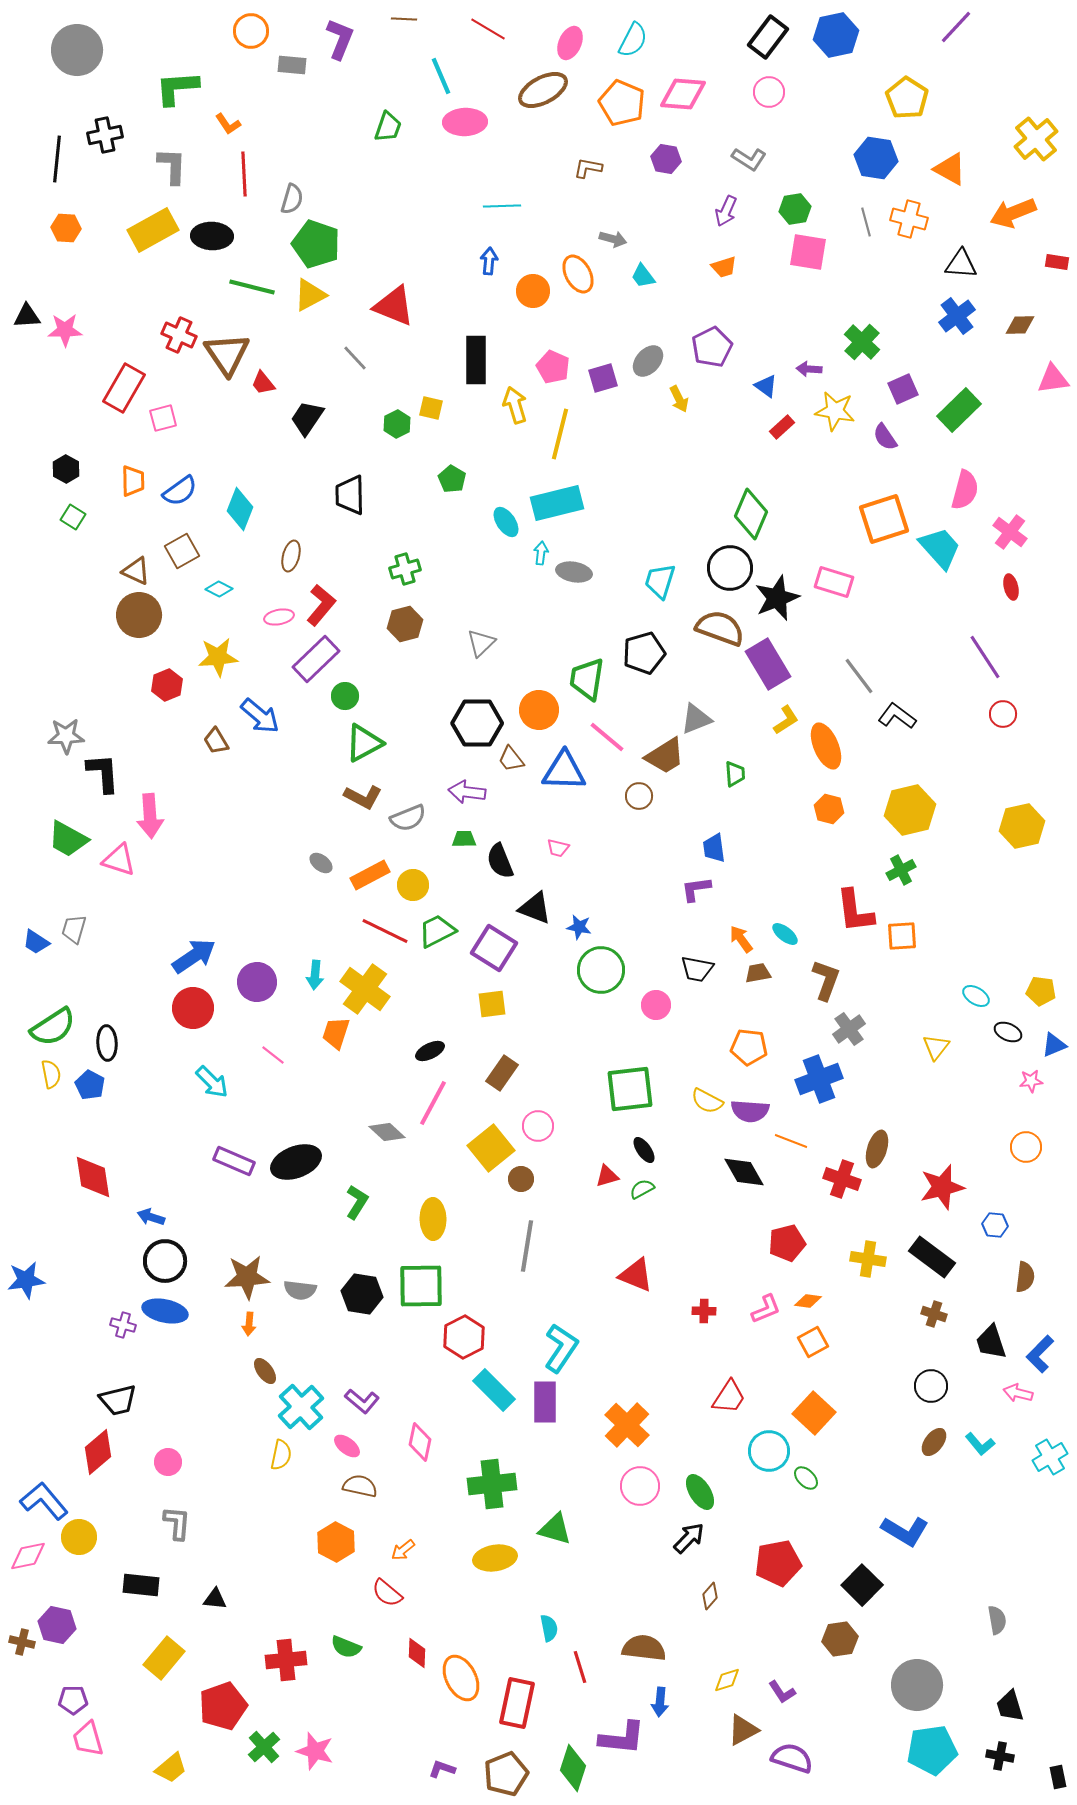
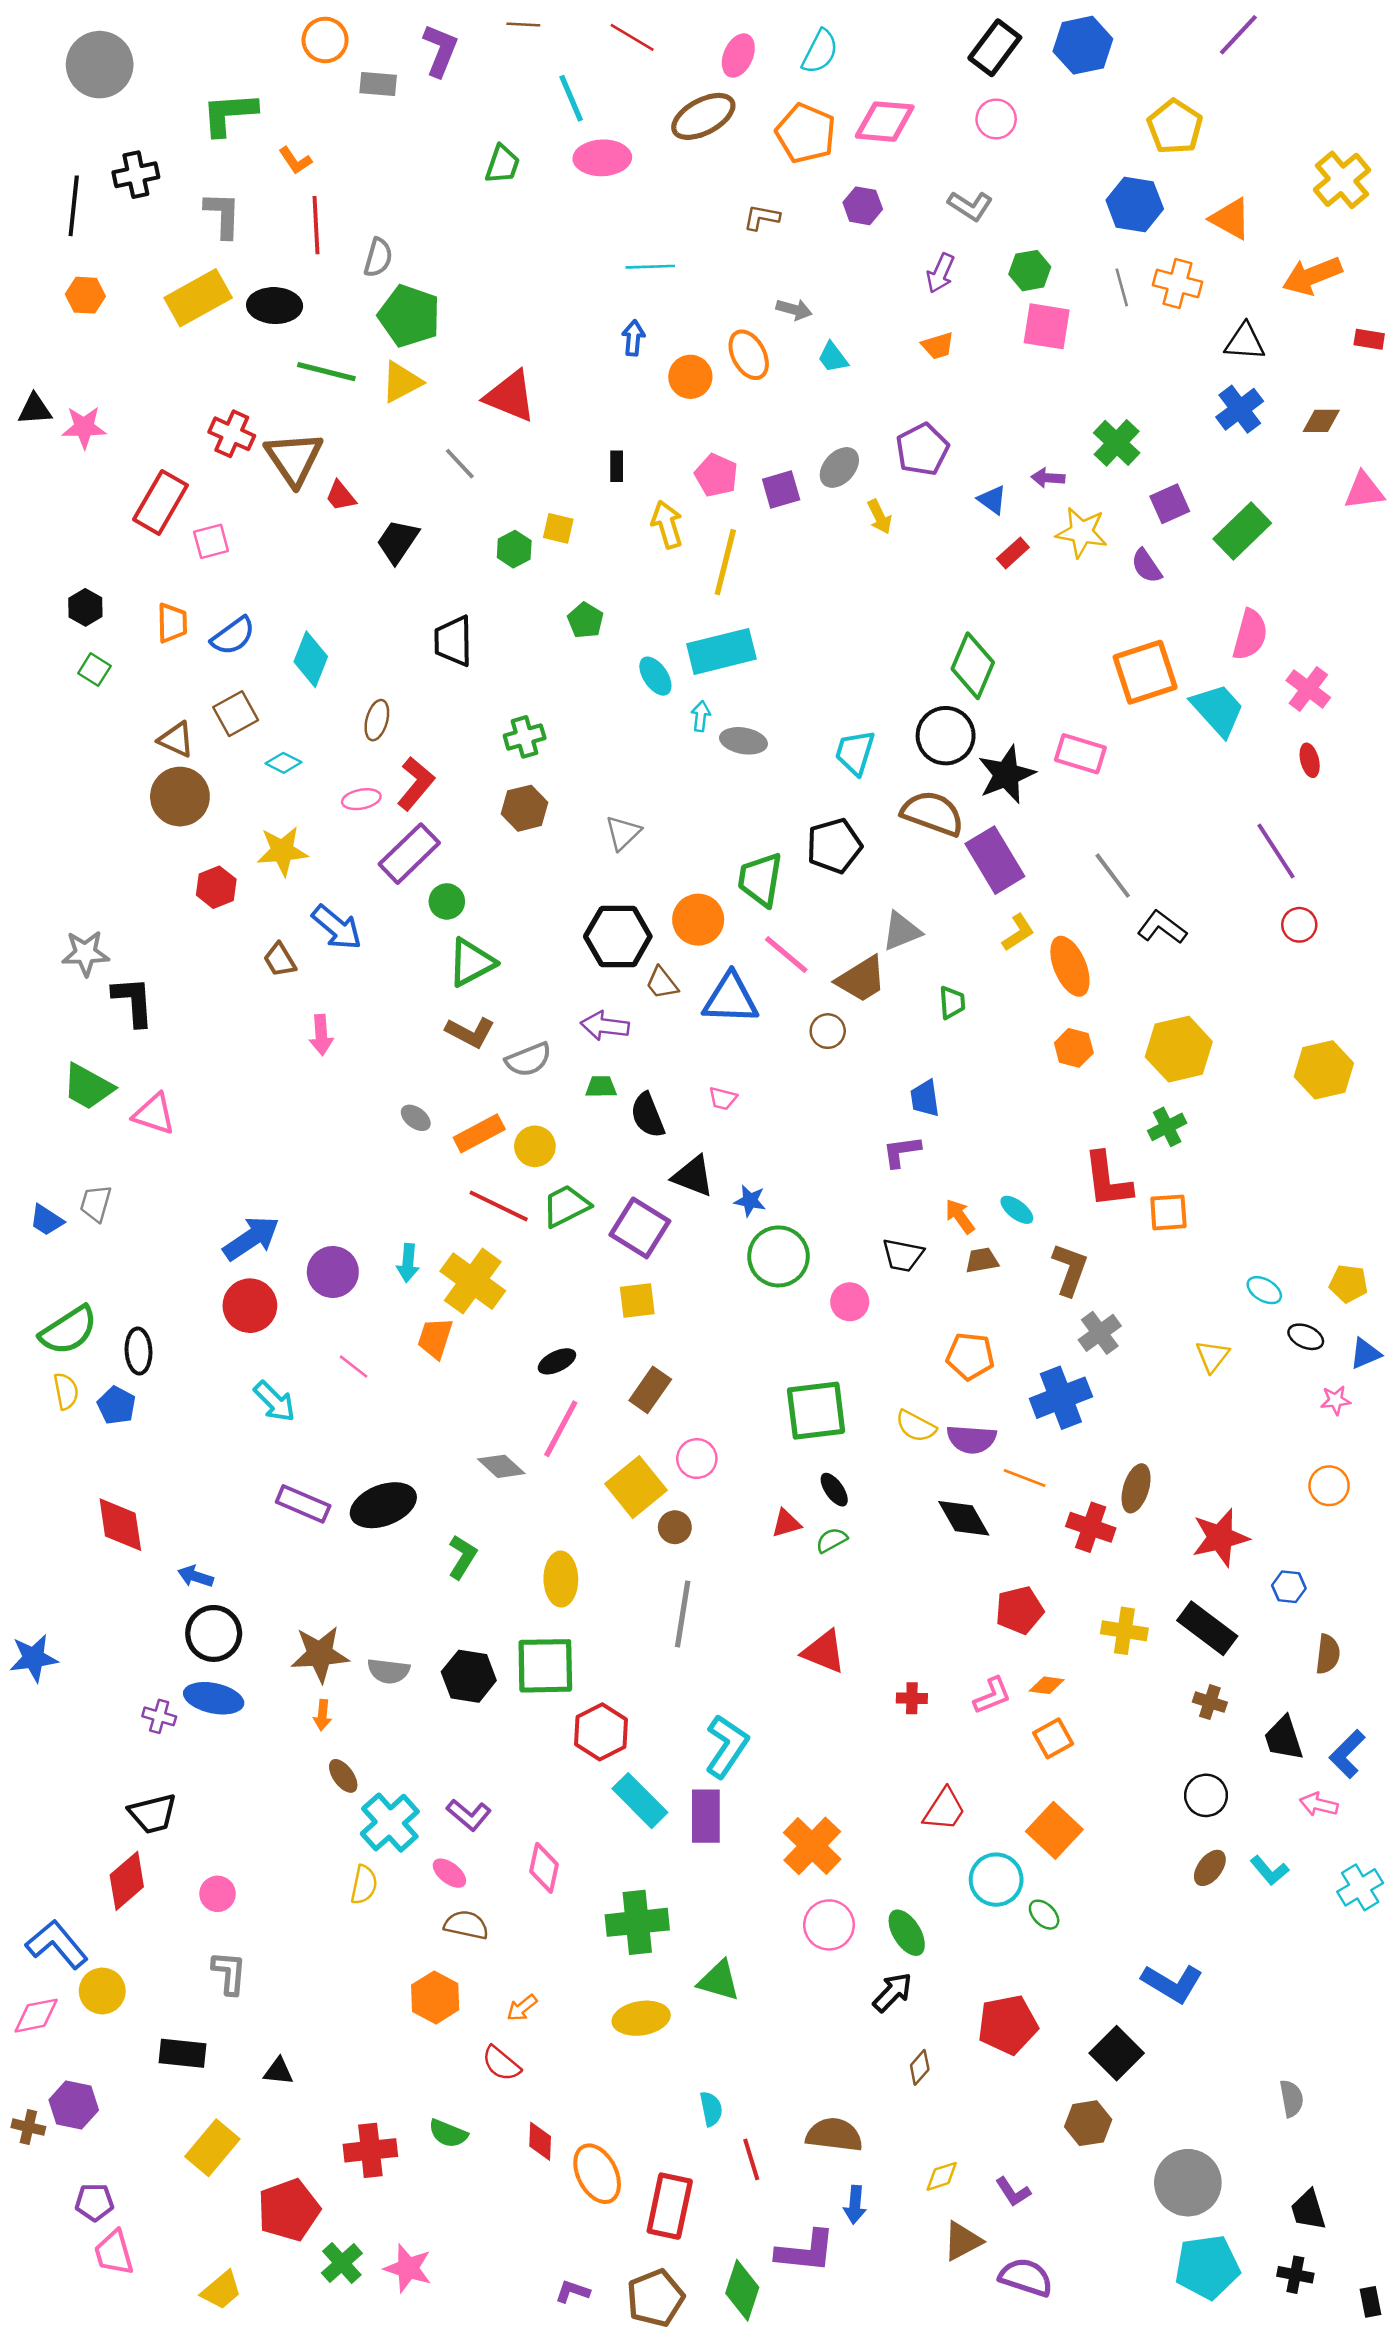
black rectangle: (476, 360) -> (617, 466), size x0.5
pink arrow: (150, 816) -> (321, 1035), moved, size x0.7

